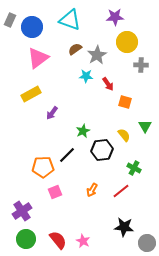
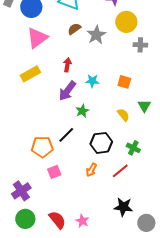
cyan star: (86, 76) -> (92, 81), moved
red arrow: (108, 84) -> (67, 65), moved, turned -136
purple arrow: (52, 113) -> (67, 91), moved, size x1.5
black hexagon: (102, 150) -> (101, 143), moved

